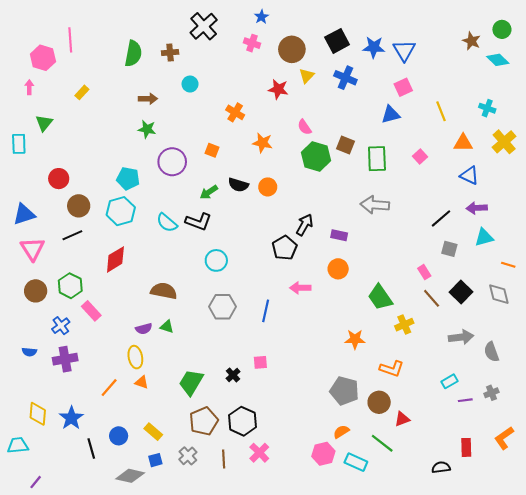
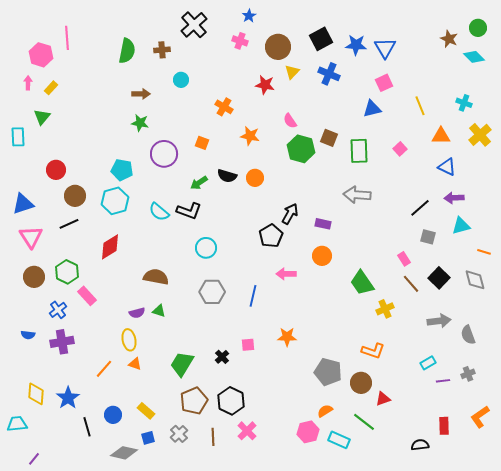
yellow rectangle: (82, 92) -> (51, 88), moved
orange star: (355, 339) -> (287, 337), moved

